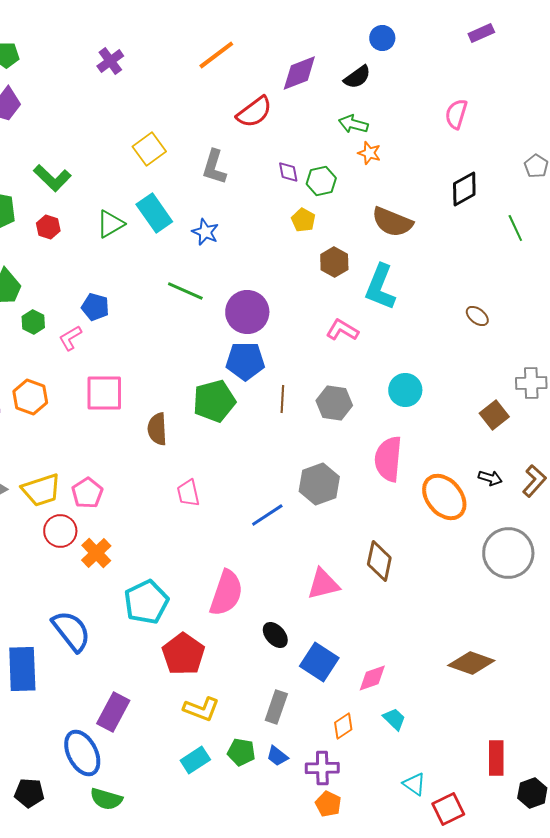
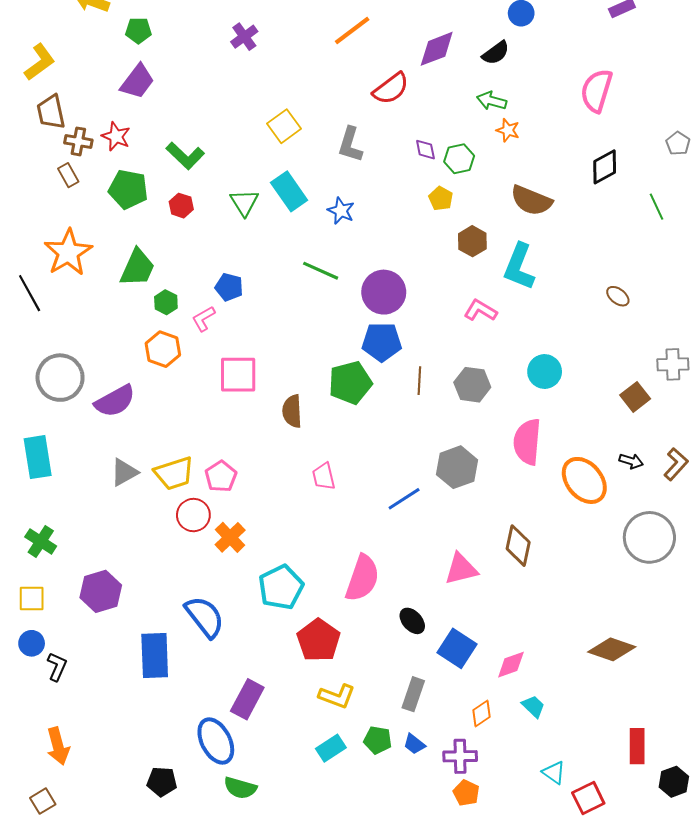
pink semicircle: (456, 114) -> (596, 91), size x1.4
green triangle: (110, 224) -> (244, 203), turned -32
orange hexagon: (30, 397) -> (163, 349), moved

